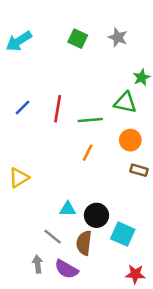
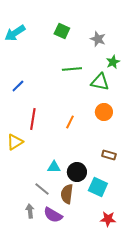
gray star: (118, 37) -> (98, 39), moved
red line: (58, 109) -> (33, 119), moved
green line: (90, 120) -> (72, 69), moved
brown rectangle: (139, 170) -> (109, 155), moved

